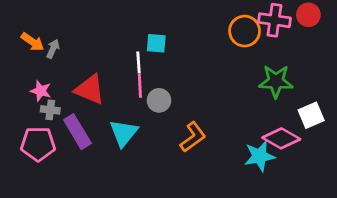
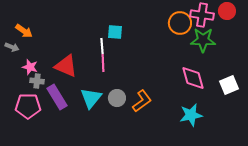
gray arrow: (53, 49) -> (12, 47), moved, turned 88
green star: (276, 81) -> (203, 40), moved
gray circle: (159, 100) -> (117, 98), moved
pink diamond: (281, 138) -> (193, 78), moved, turned 44

